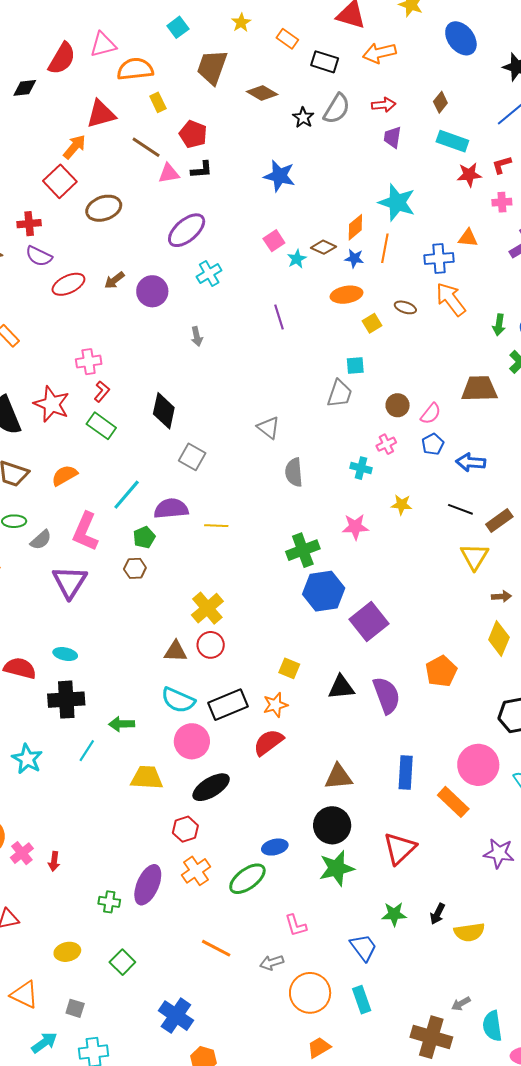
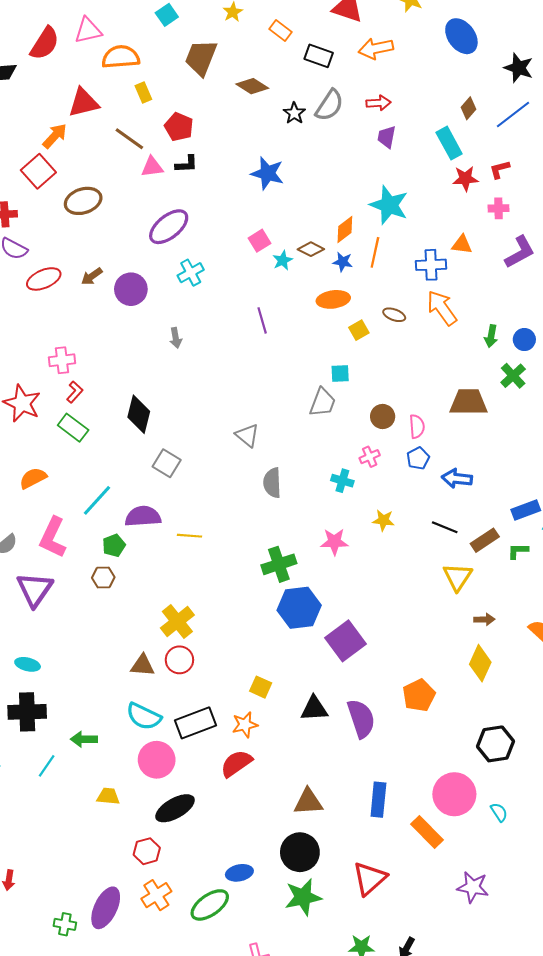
brown diamond: (440, 102) -> (469, 108), moved
cyan rectangle: (452, 141) -> (449, 143), turned 40
pink semicircle: (431, 414) -> (417, 426), turned -45
yellow trapezoid: (147, 778) -> (108, 796), size x0.7

